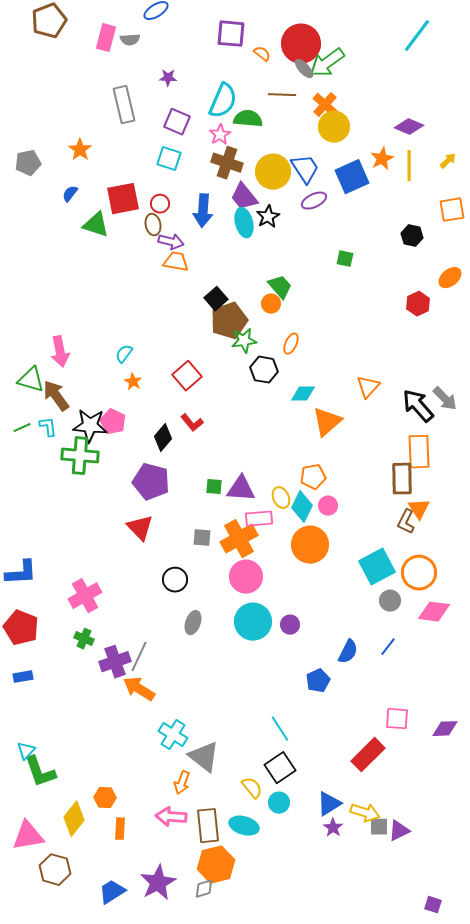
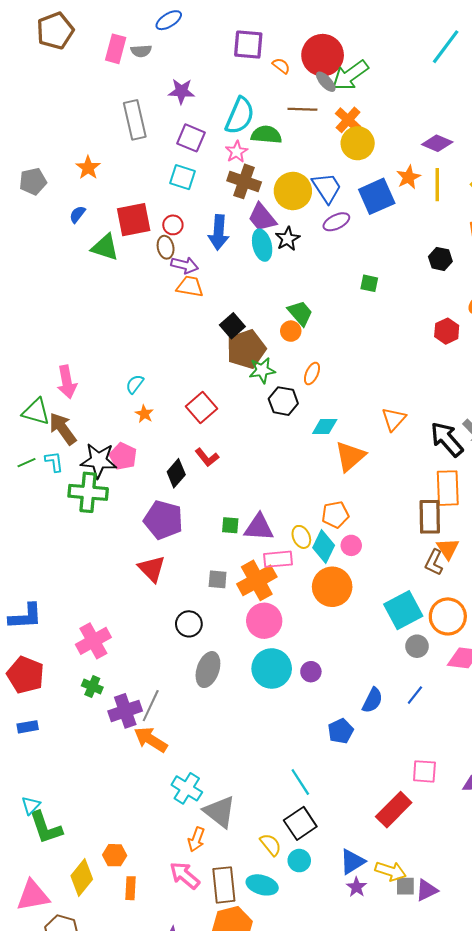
purple star: (168, 78) -> (181, 91), size x1.4
gray ellipse: (193, 623) -> (208, 670), size x1.4
pink arrow: (171, 817) -> (185, 875), turned 36

